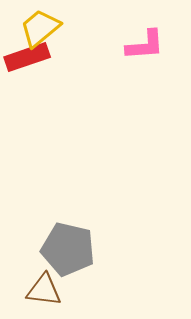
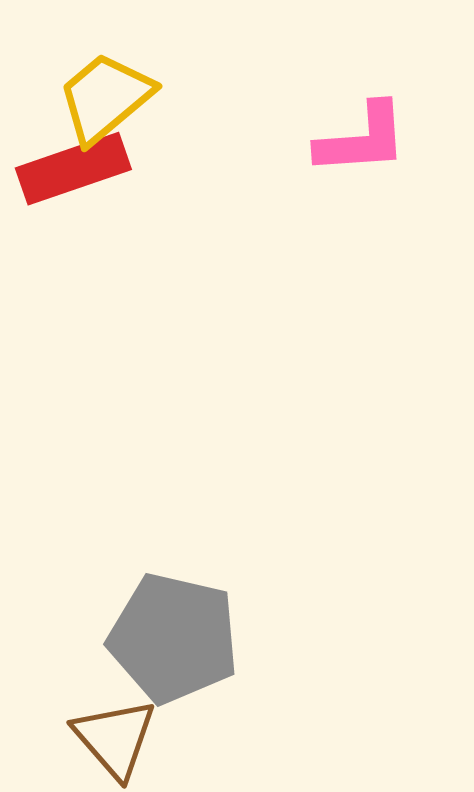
brown triangle: (44, 290) -> (115, 738), turned 42

